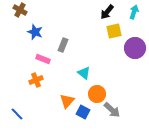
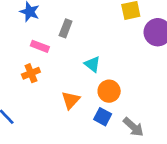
gray arrow: (112, 110) -> (133, 127), moved
blue square: (83, 112) -> (103, 117), moved

